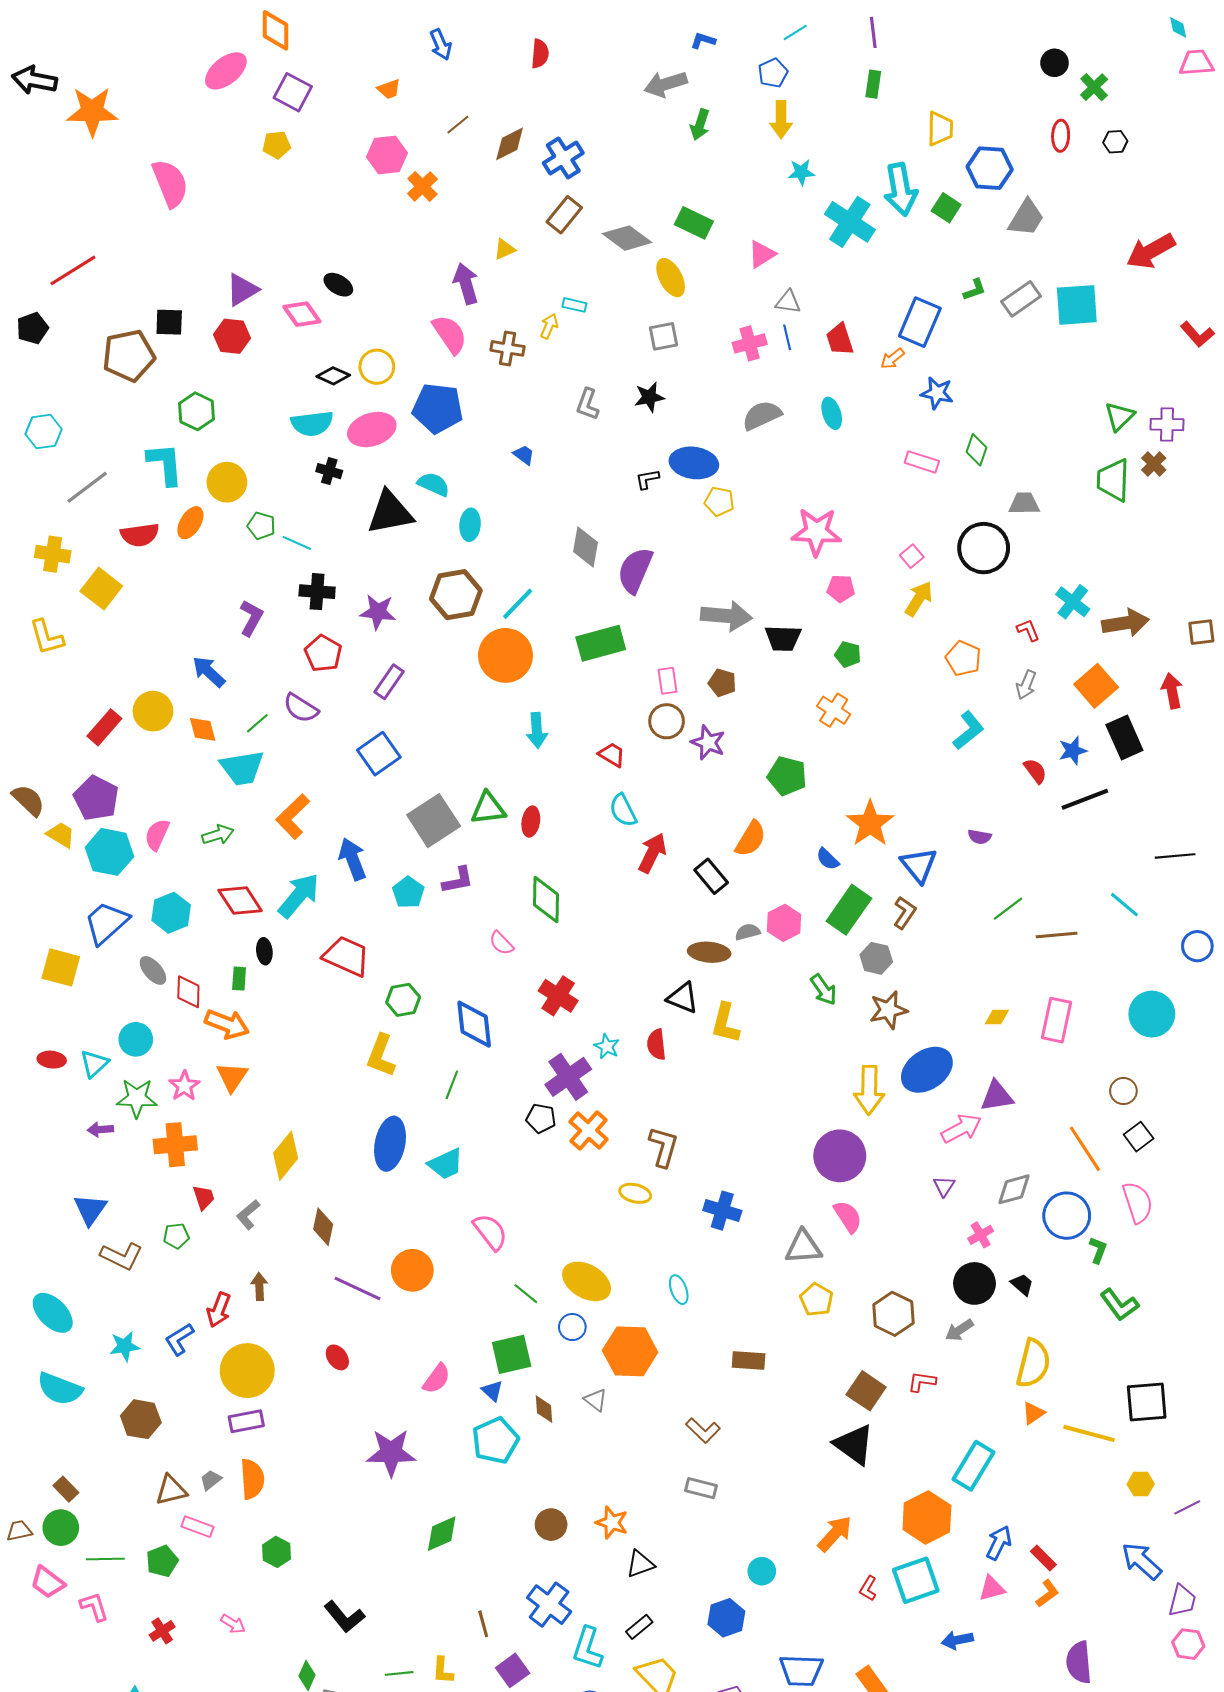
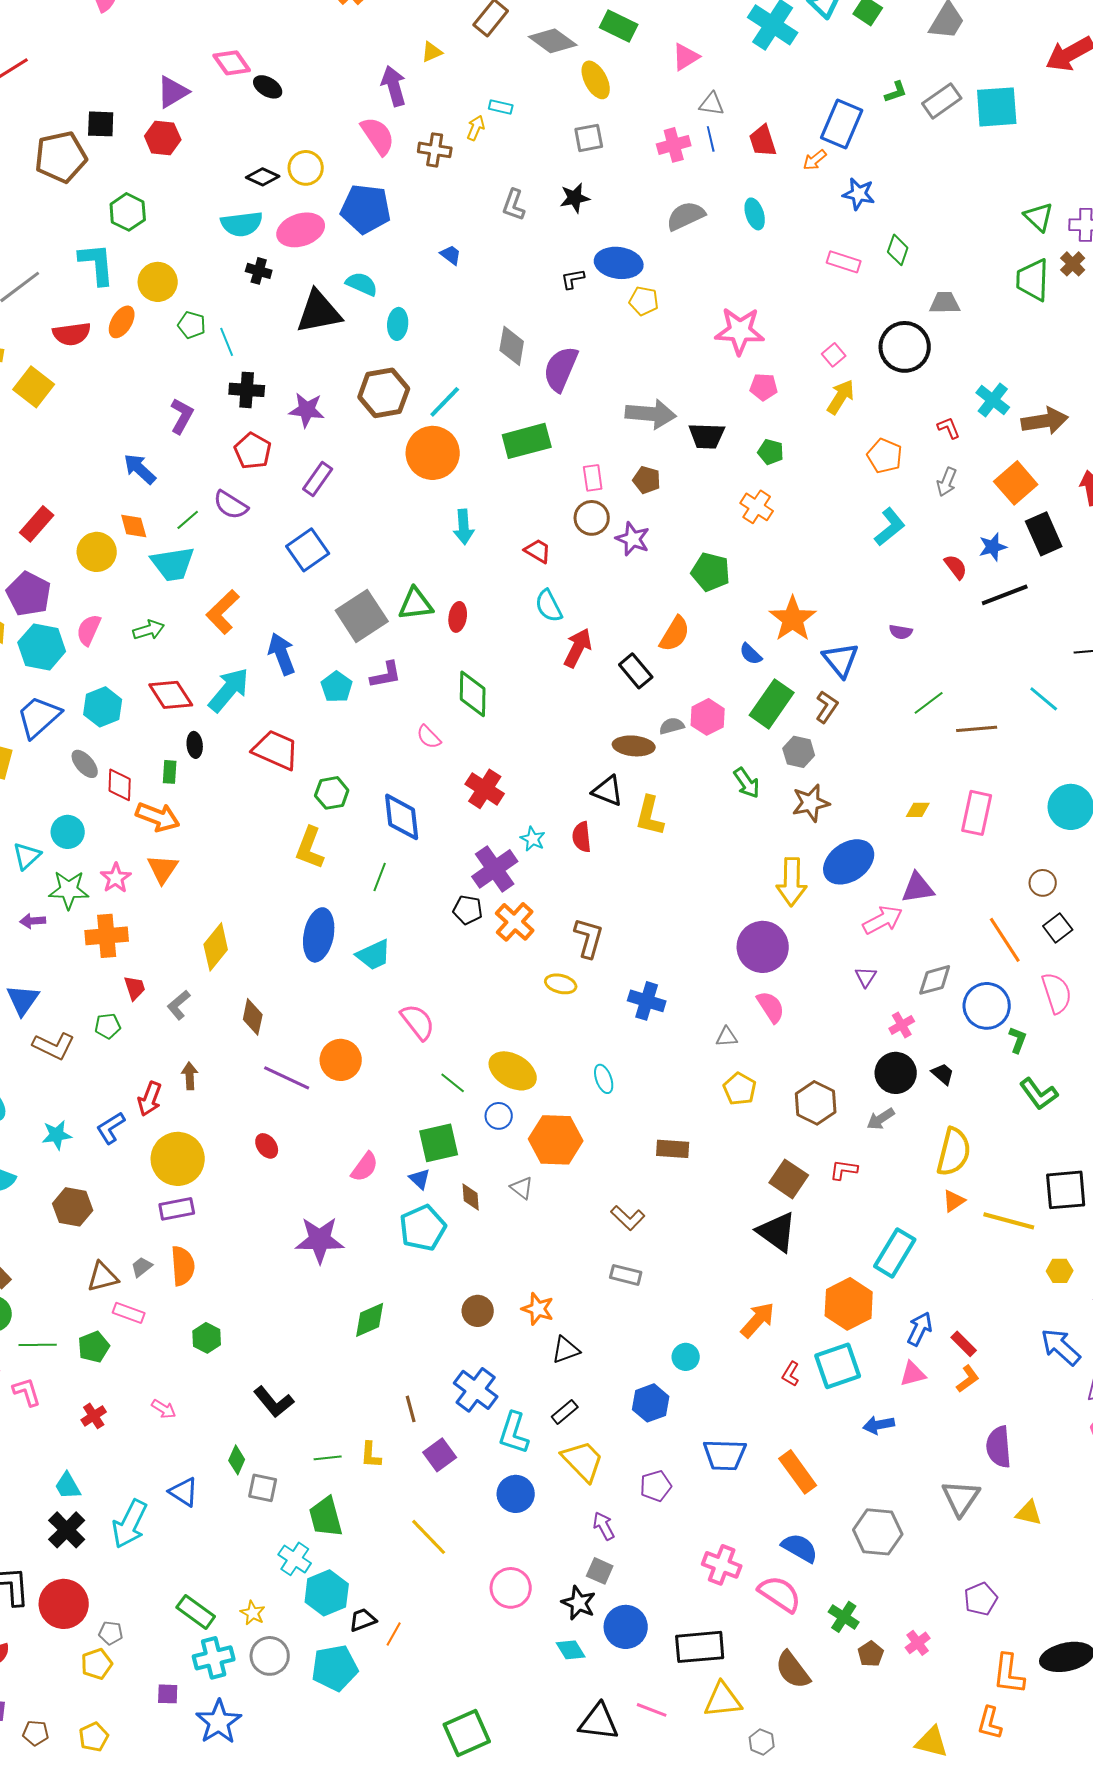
pink diamond: (302, 314) -> (232, 63), moved
green triangle: (1119, 416) -> (1039, 217), turned -32
cyan line: (297, 543) -> (227, 342), turned 44
yellow circle: (153, 711) -> (97, 552), moved
gray triangle: (803, 1247) -> (727, 1037), size x0.6

